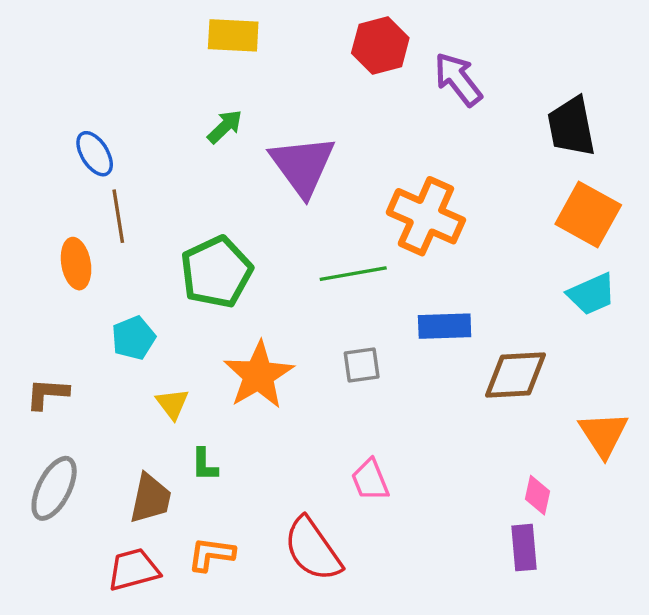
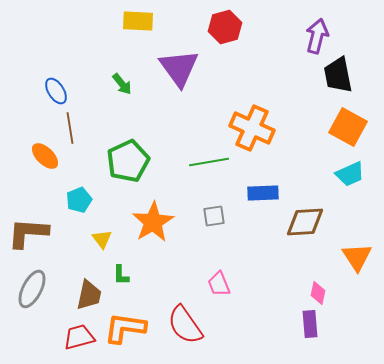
purple arrow: (458, 79) -> (317, 36), moved, turned 52
green arrow: (225, 127) -> (122, 84), moved, turned 95
purple triangle: (303, 166) -> (179, 68), moved
orange ellipse: (76, 264) -> (45, 156), turned -36
brown L-shape: (47, 394) -> (28, 233), size x1.6
orange L-shape: (211, 554) -> (125, 328), size x1.5

